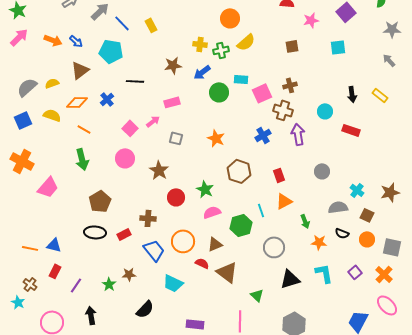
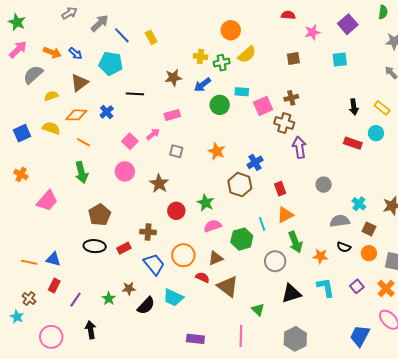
gray semicircle: (27, 87) -> (33, 75), moved
cyan circle: (325, 111) -> (376, 133), moved
blue cross: (263, 135) -> (255, 162), moved
orange cross: (22, 161) -> (21, 174), size x0.6
green arrow: (305, 221) -> (295, 242), moved, size x1.5
black semicircle: (145, 309) -> (146, 306), moved

